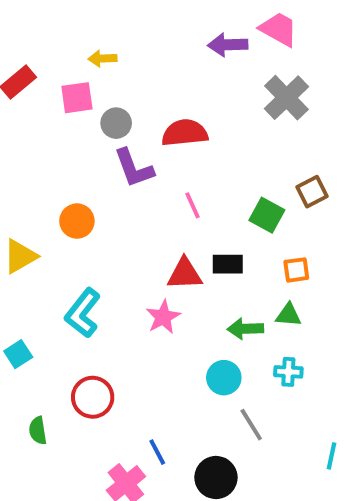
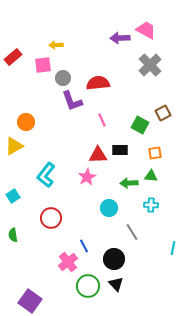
orange circle: (77, 221) -> (26, 122), moved
cyan circle: (224, 378) -> (109, 208), moved
green semicircle: (38, 431) -> (13, 235), moved

